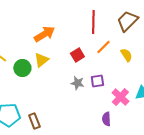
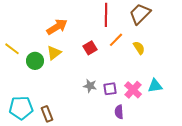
purple square: (97, 81) -> (110, 89), moved
gray star: (77, 83) -> (90, 86), moved

